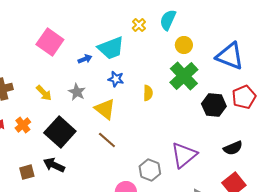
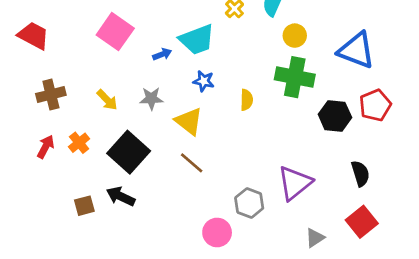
green cross: (184, 76) -> (295, 77), turned -36
gray star: (77, 92) -> (151, 99), turned -30
black semicircle: (233, 148) -> (360, 174), turned -84

